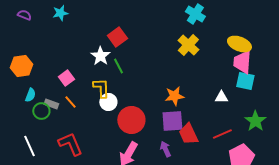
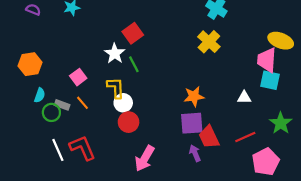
yellow ellipse: (239, 44) -> (281, 41), moved
red circle: (131, 120) -> (129, 122), moved, size x0.7
white line: (29, 146) -> (58, 150), moved
purple arrow: (165, 149) -> (195, 153), moved

